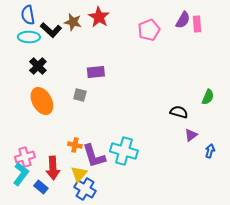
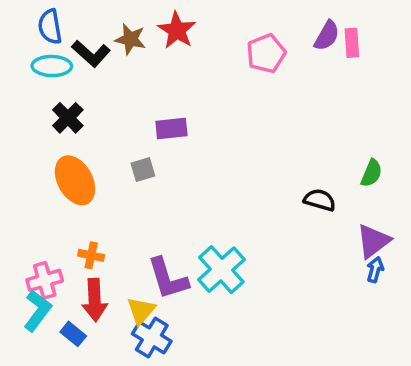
gray square: (80, 95) -> (143, 170), turned -32
purple triangle: (191, 135) -> (373, 241), moved, size x1.5
orange cross: (75, 145) -> (91, 255), moved
cyan cross: (124, 151) -> (221, 270), turned 32

